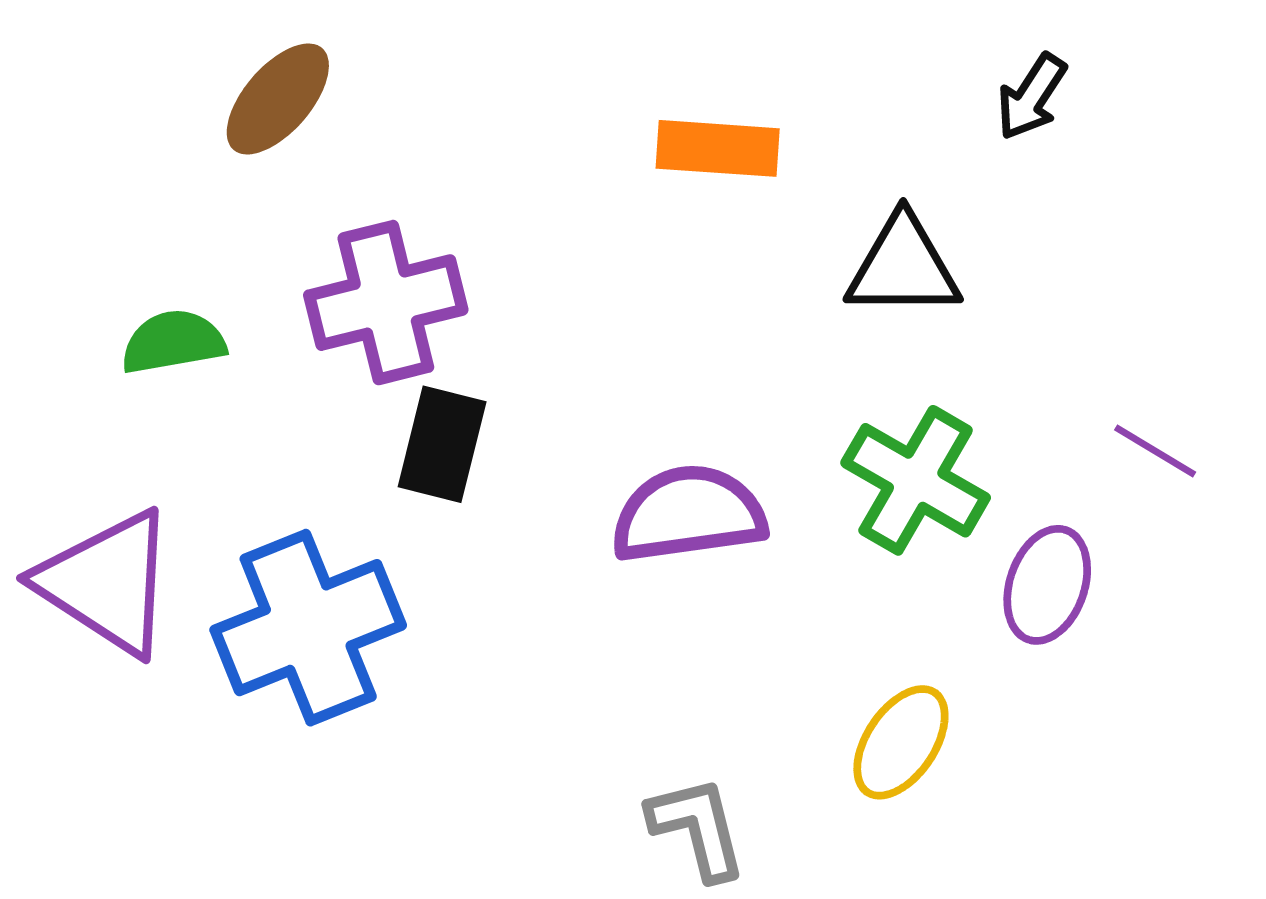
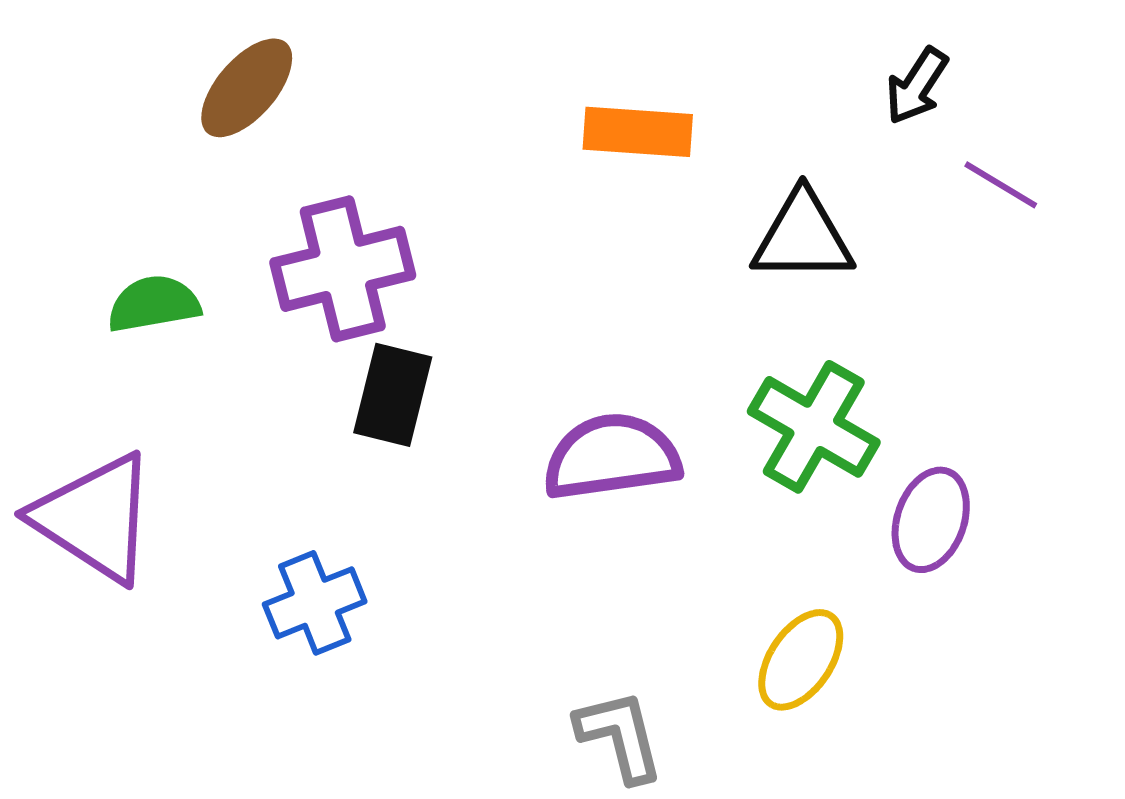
purple line: (1155, 451) -> (1001, 185), moved
blue cross: (308, 628) -> (315, 603), moved, size x0.6

